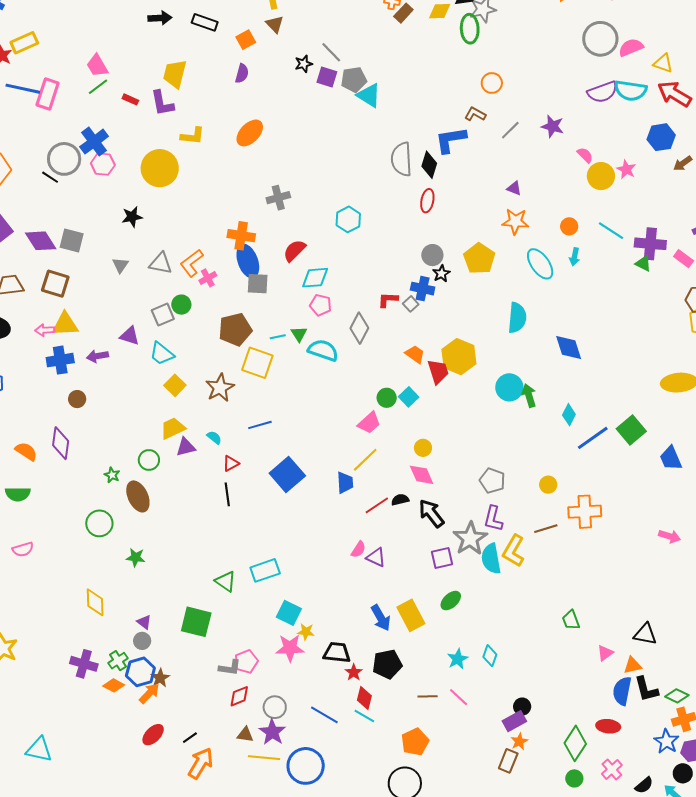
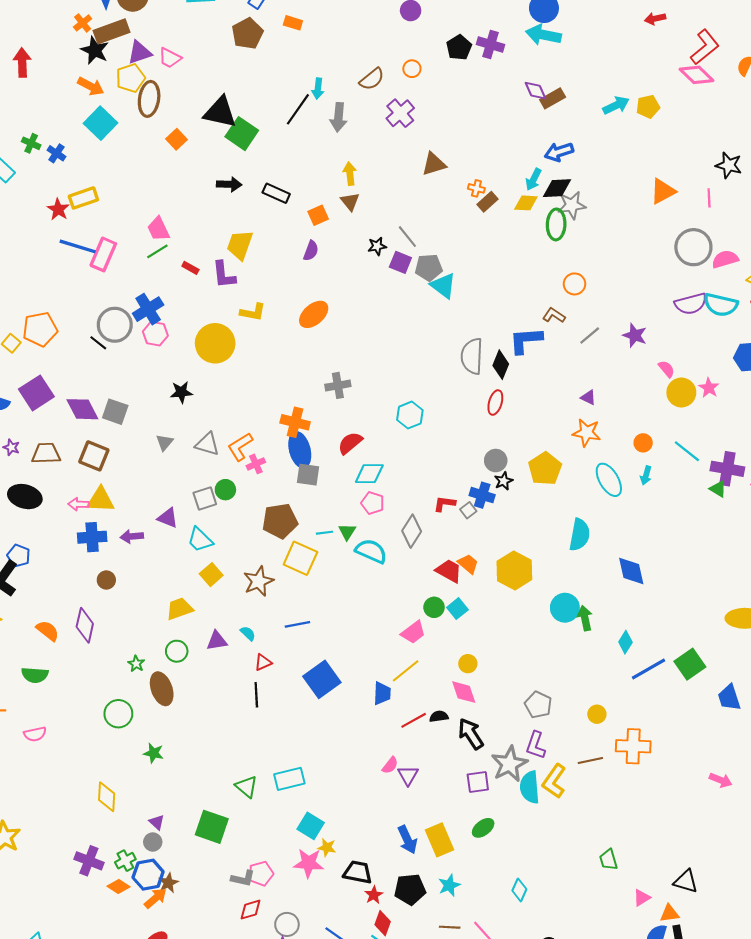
red trapezoid: (438, 372) -> (449, 571), moved, turned -48
yellow trapezoid: (173, 428) -> (180, 609), moved
purple triangle: (376, 557) -> (408, 775), turned 30
cyan star: (458, 659) -> (449, 885), moved

